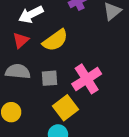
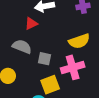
yellow semicircle: (55, 40) -> (79, 41), moved

